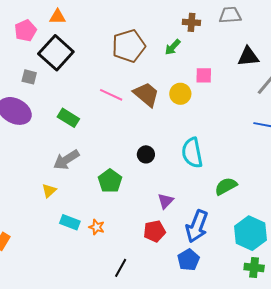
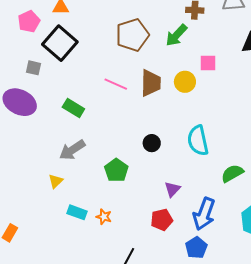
green arrow: (173, 47) -> (176, 35), size x1.4
brown trapezoid: (146, 94) -> (151, 83), turned 52

